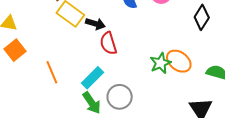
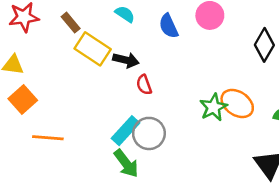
red semicircle: (108, 43) -> (144, 85), size x0.7
orange line: (52, 72) -> (48, 138), moved, turned -60
gray circle: (120, 97) -> (149, 133), moved

